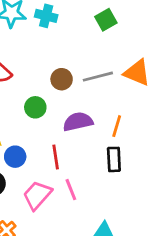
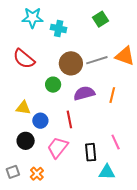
cyan cross: (46, 16) -> (59, 28), moved
brown circle: (62, 79) -> (71, 63), size x1.5
black rectangle: (114, 159) -> (91, 152), moved
pink line: (71, 190) -> (116, 142), moved

